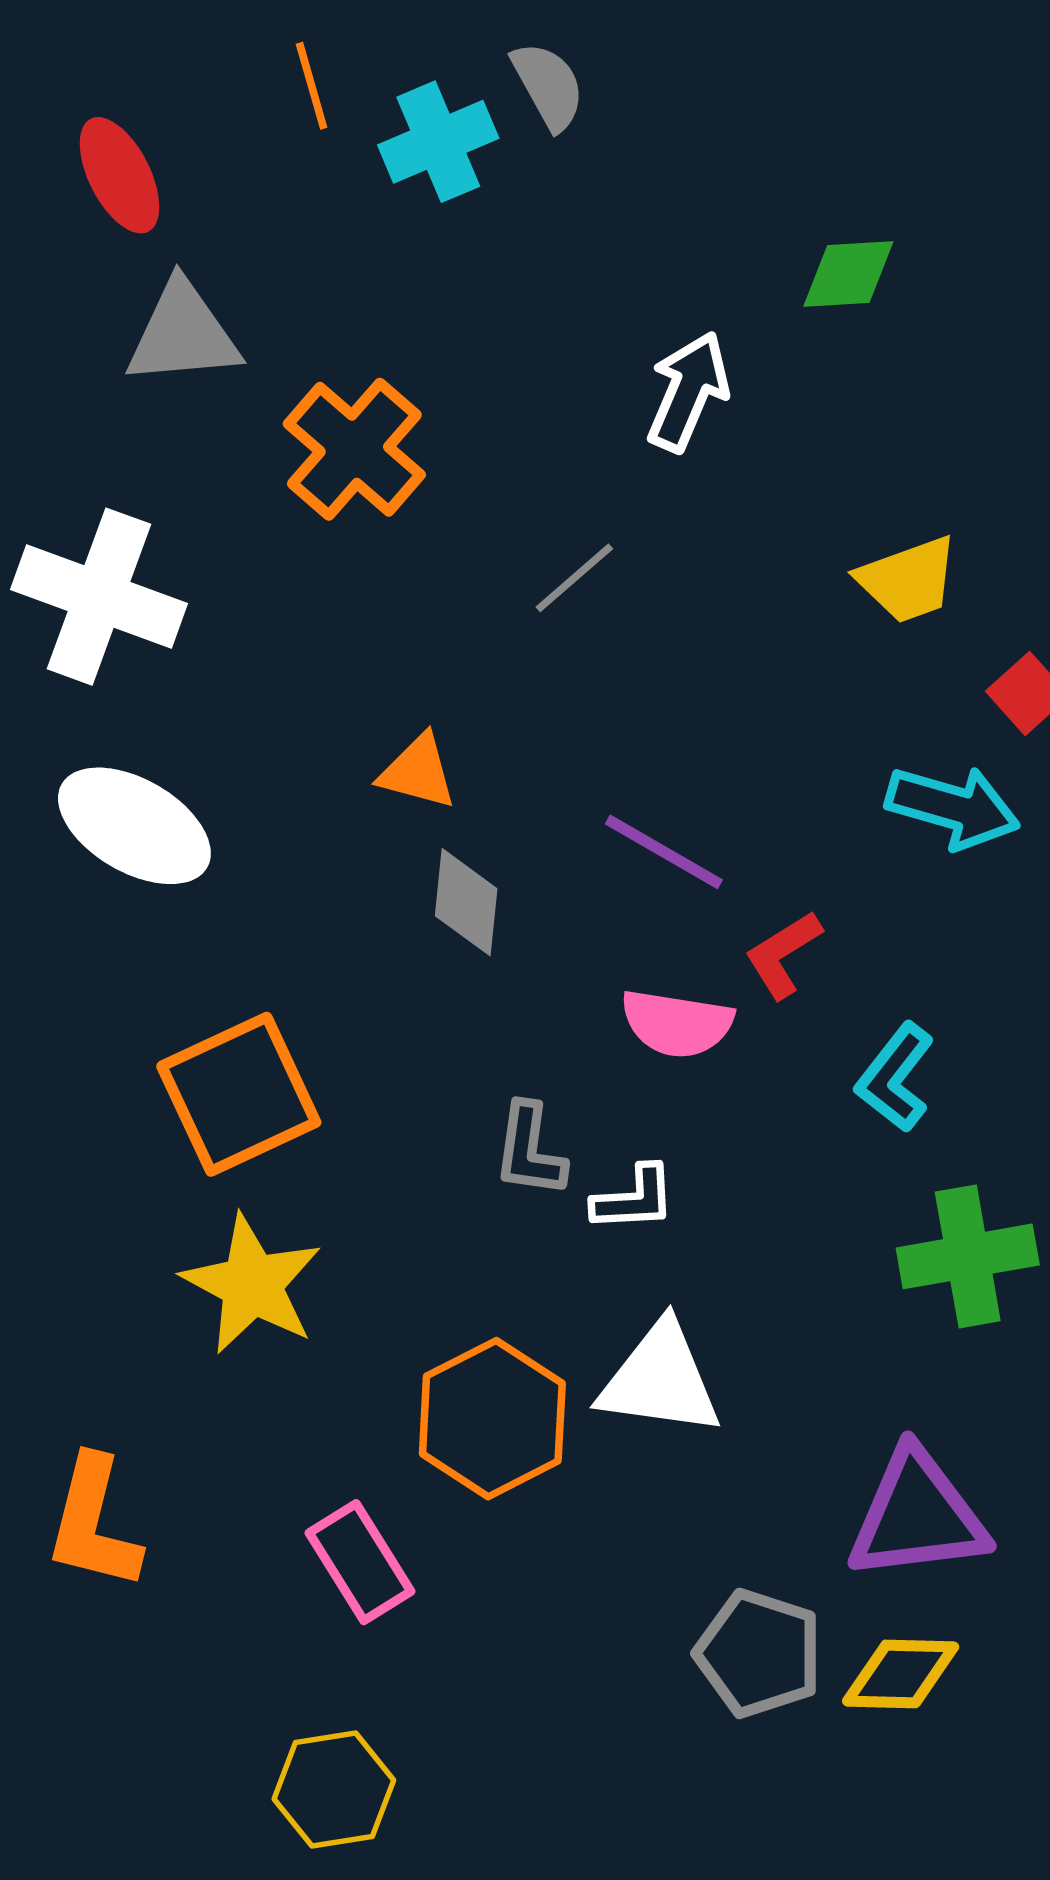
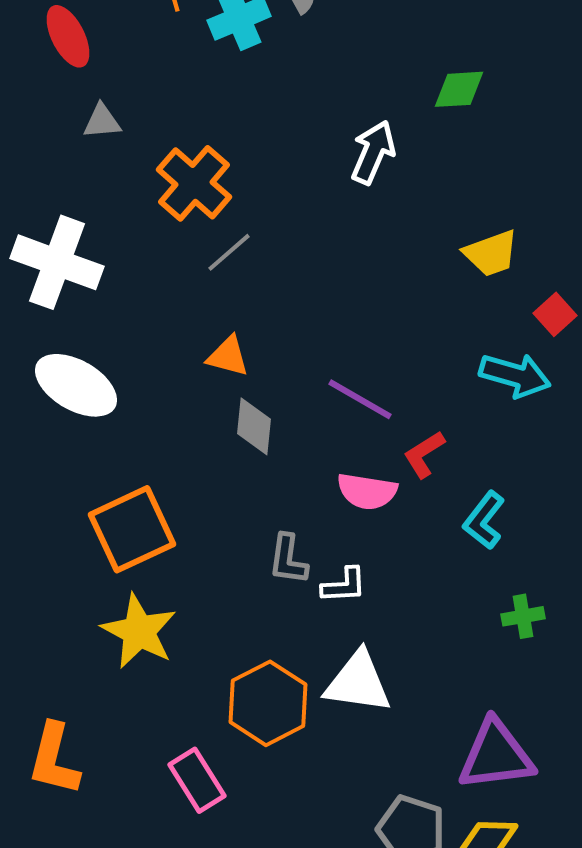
gray triangle: (183, 334) -> (102, 121), size x0.6
gray line: (574, 578) -> (229, 252), moved
green cross: (968, 1256) -> (523, 616), size x0.6

